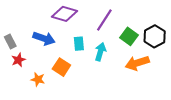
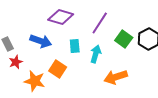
orange arrow: (137, 63) -> (116, 77), moved
orange star: (38, 79) -> (35, 81), size x1.5

